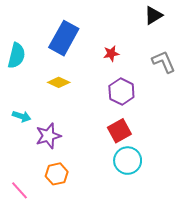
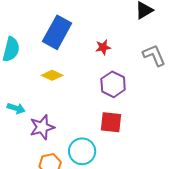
red square: (119, 131) -> (111, 122), turned 35
cyan circle: (128, 161) -> (82, 151), moved

